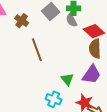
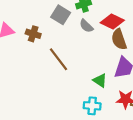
gray semicircle: (71, 20) -> (86, 26), moved

